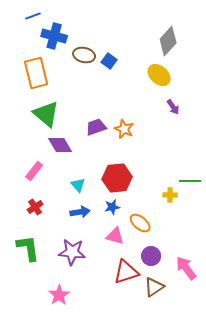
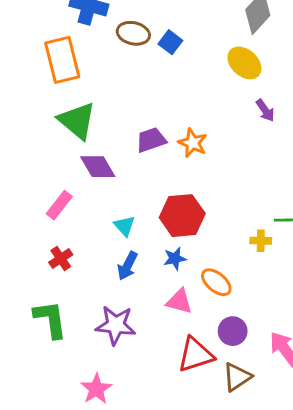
blue arrow: (80, 212) -> (127, 266), turned 126

